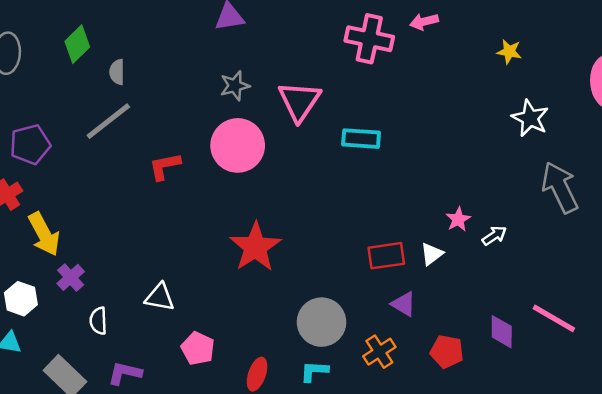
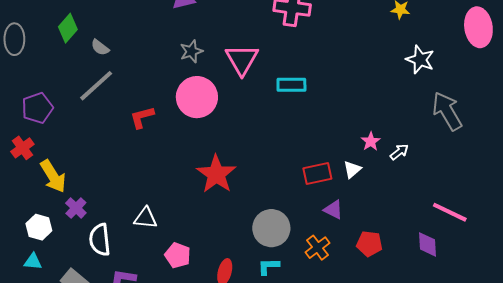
gray semicircle: (117, 72) -> (100, 47), turned -48
white semicircle: (98, 321) -> (100, 240), size x1.5
purple diamond: (502, 332) -> (428, 244), moved

